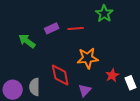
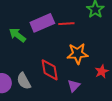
purple rectangle: (52, 28) -> (42, 23), size x1.6
gray semicircle: (35, 87) -> (24, 81), turned -30

